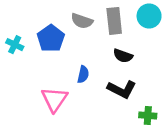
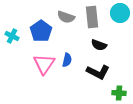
pink triangle: (55, 99) -> (44, 64), moved

